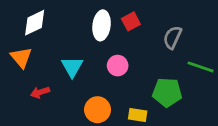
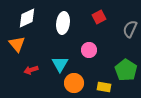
white ellipse: (102, 25) -> (63, 23), moved
cyan triangle: (72, 67) -> (60, 64), moved
green pentagon: (167, 92) -> (126, 70), turned 30

